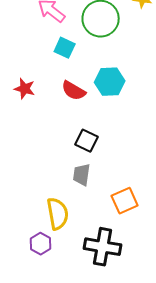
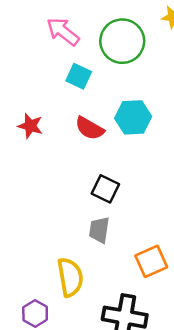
purple hexagon: (41, 244) -> (35, 313), moved

